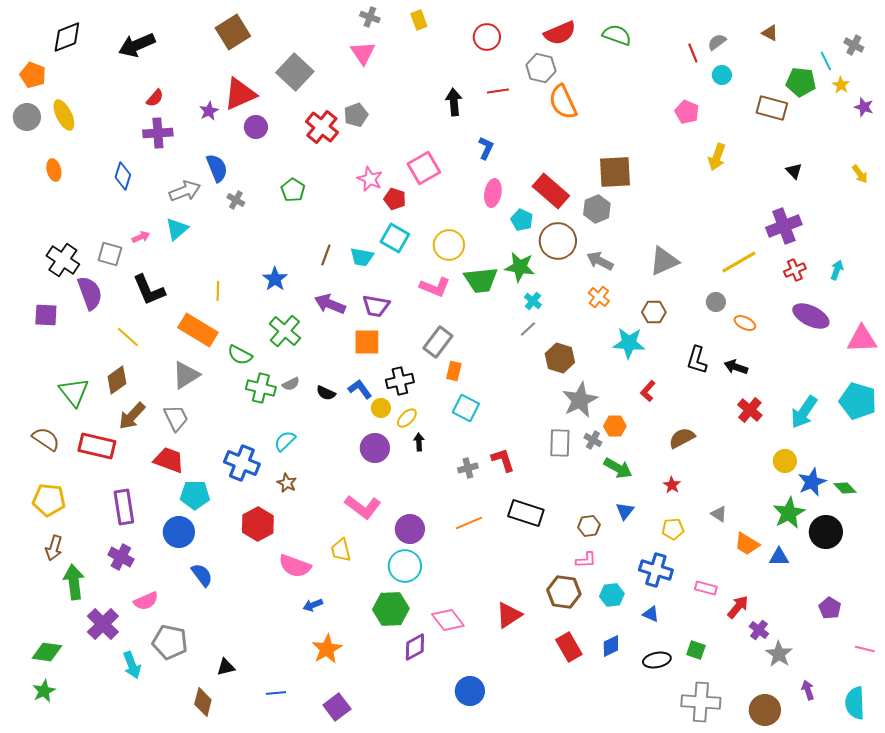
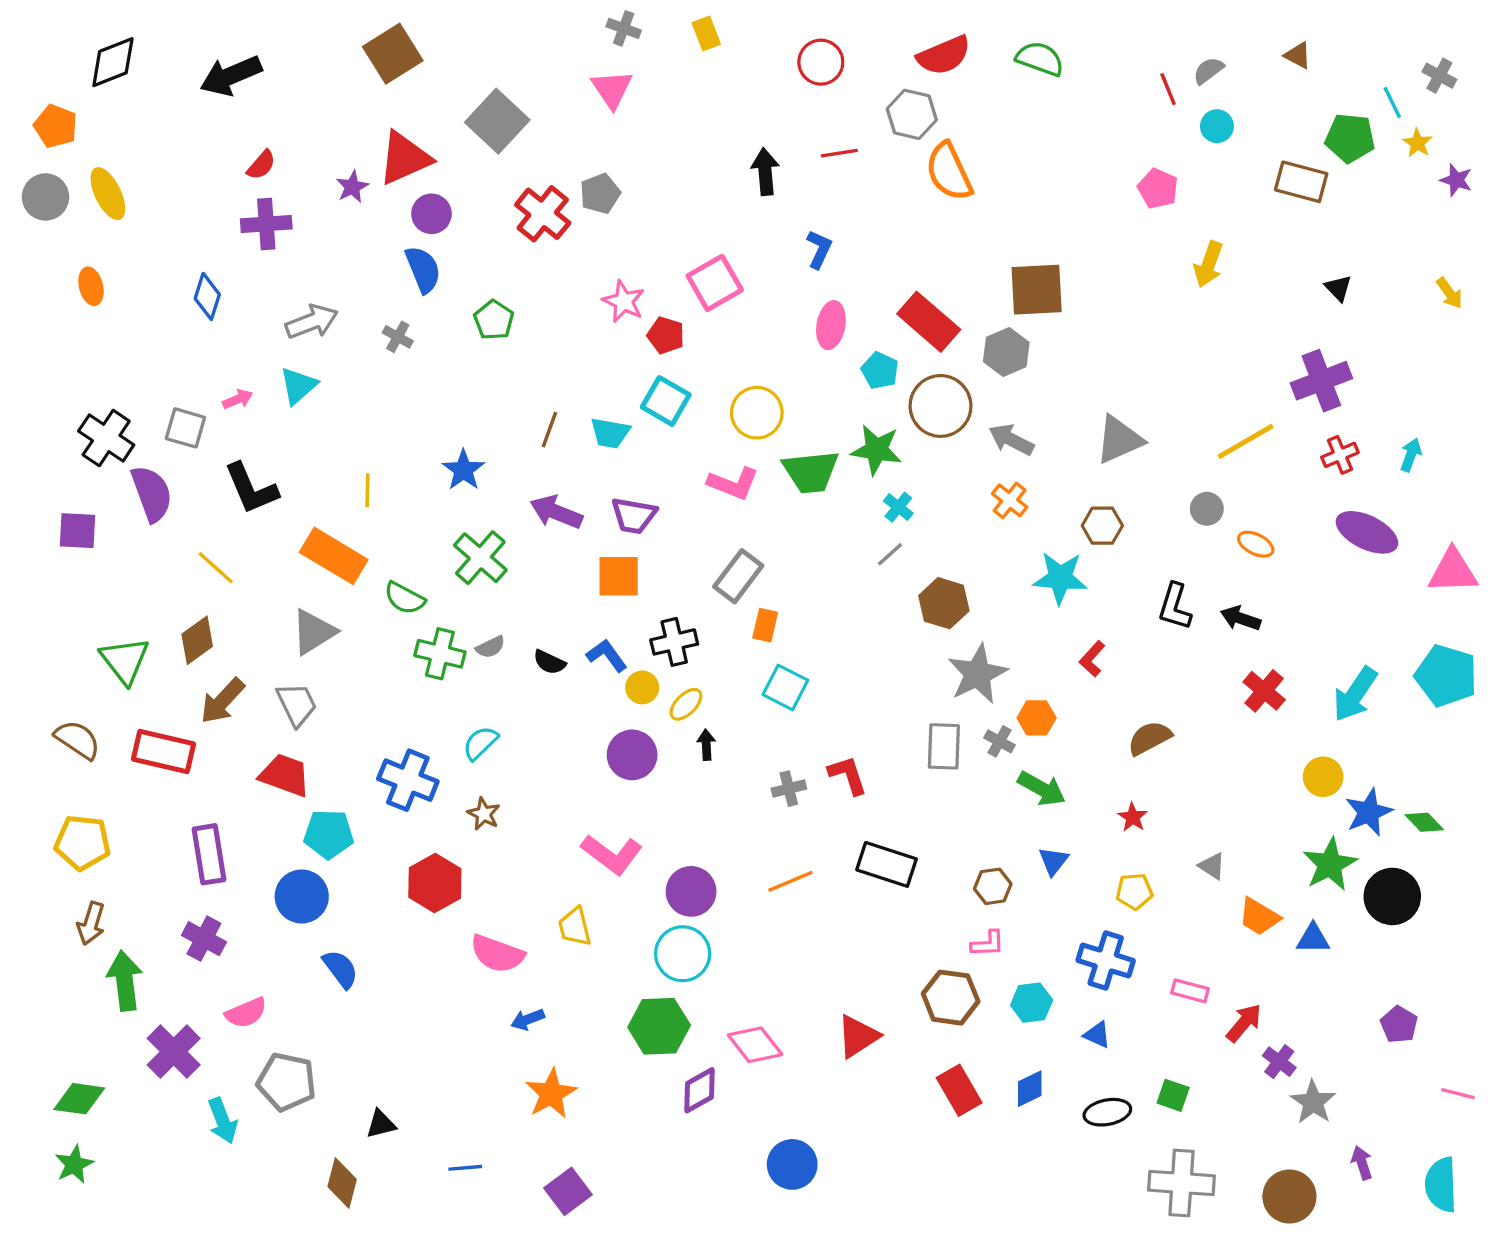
blue semicircle: (217, 168) -> (423, 269), moved

